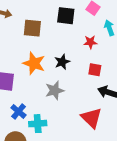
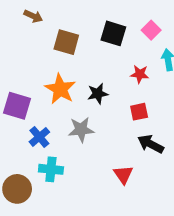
red square: (95, 70) -> (139, 112), turned -32
blue cross: (19, 111) -> (39, 137), moved
red triangle: (91, 118) -> (123, 174), size x0.7

